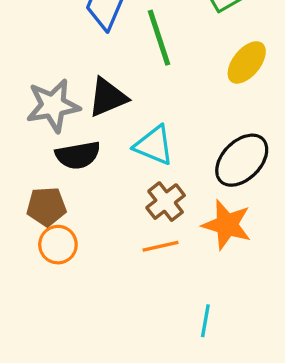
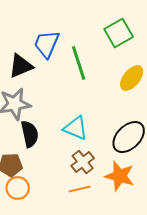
black triangle: (108, 97) -> (21, 66), moved
black semicircle: (78, 155) -> (30, 134), turned -92

